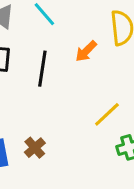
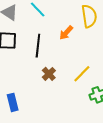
brown cross: (35, 148) -> (49, 74), moved

